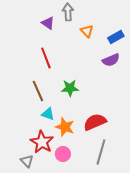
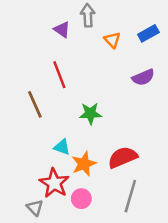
blue rectangle: (116, 37) -> (148, 33), moved
brown line: (38, 91) -> (35, 104), moved
orange star: (65, 127) -> (84, 164), turned 30

